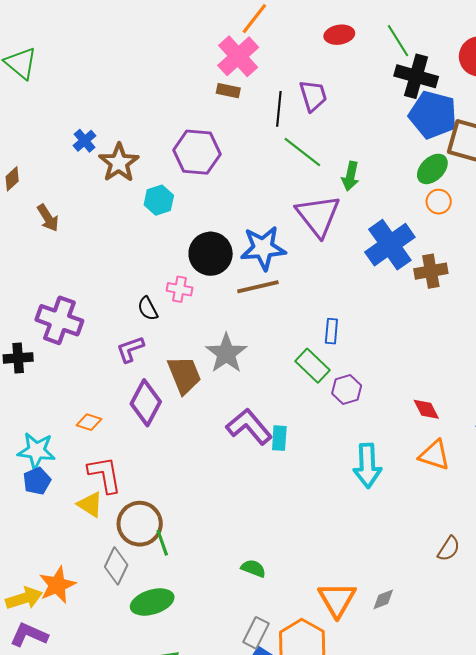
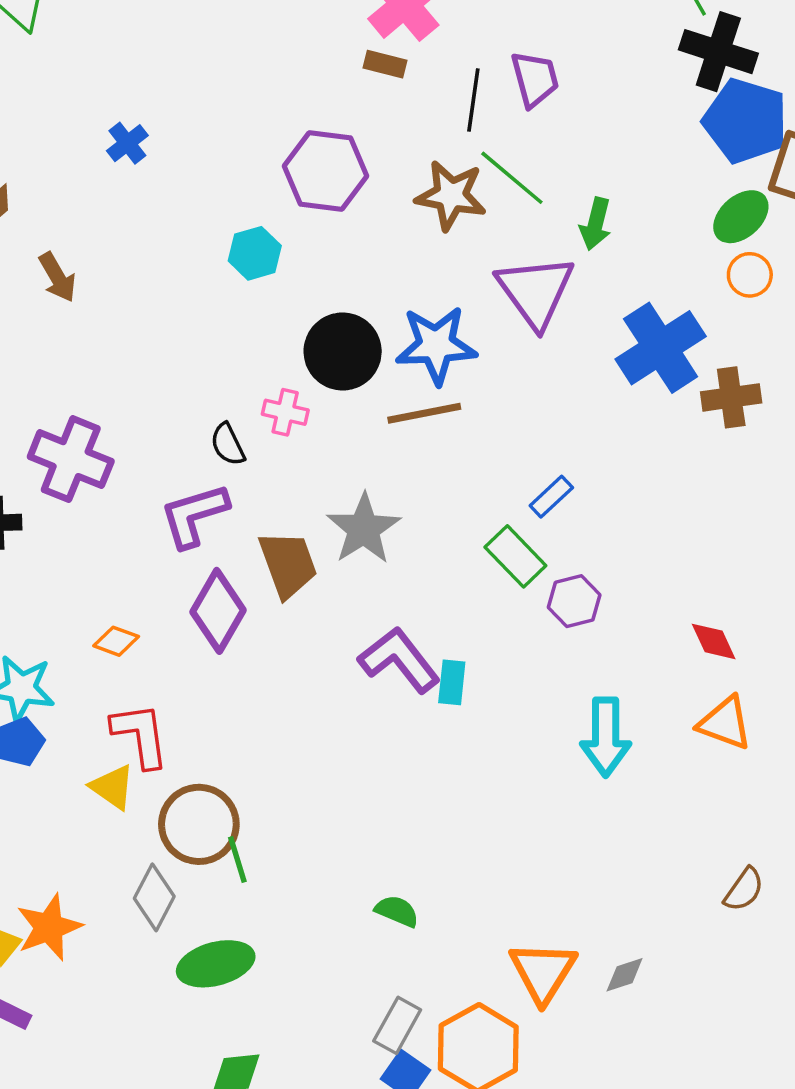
brown star: (119, 163) -> (451, 195), moved, turned -30
blue rectangle: (331, 331) -> (551, 497), turned 40
purple L-shape: (130, 349) -> (194, 515), size x1.4

